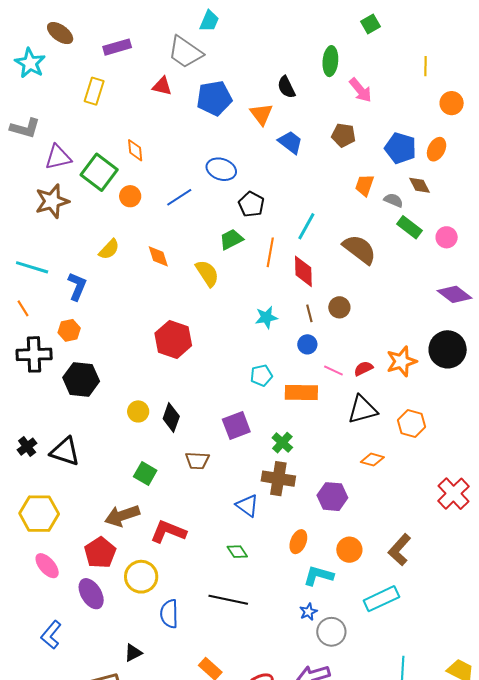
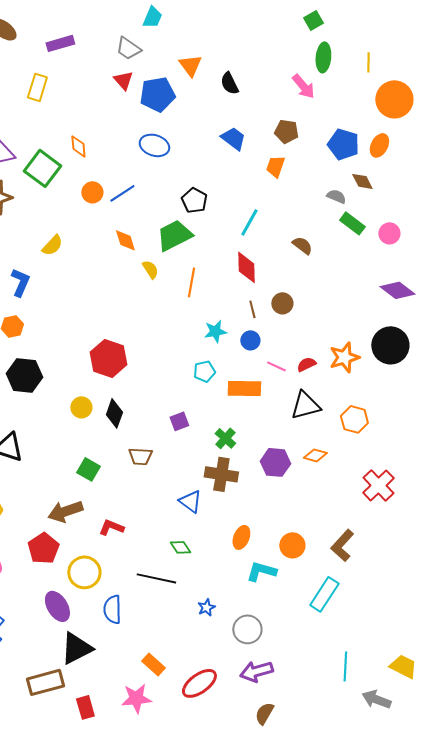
gray trapezoid: (185, 52) -> (128, 48), size x0.7
green ellipse: (330, 61) -> (323, 57), moved
red triangle: (162, 86) -> (123, 80), moved, turned 35
orange circle: (452, 103) -> (394, 99), size x1.6
orange triangle: (261, 114) -> (190, 65), moved
blue ellipse: (221, 169) -> (154, 145), moved
orange trapezoid: (364, 185) -> (275, 166), moved
orange circle: (130, 196) -> (92, 192), moved
green trapezoid: (231, 239) -> (174, 235), size x1.5
brown semicircle: (359, 249) -> (302, 245), size x0.6
orange line: (270, 252) -> (191, 282), moved
orange diamond: (158, 256) -> (125, 240), moved
yellow semicircle: (207, 273) -> (150, 269), size x0.7
cyan star: (266, 317) -> (215, 331), moved
red hexagon: (173, 339) -> (108, 358), moved
purple square: (236, 426) -> (179, 421), size x0.7
red cross: (454, 494) -> (378, 485), moved
purple hexagon: (332, 497) -> (275, 462), moved
red L-shape: (168, 532) -> (111, 527), size x0.7
purple ellipse: (91, 594) -> (57, 606), moved
cyan rectangle: (381, 599) -> (324, 594), turned -32
black line: (228, 600) -> (156, 578), moved
blue star: (308, 612) -> (206, 607), moved
gray circle: (331, 632) -> (247, 629), moved
black triangle: (133, 653) -> (76, 648), size x1.8

